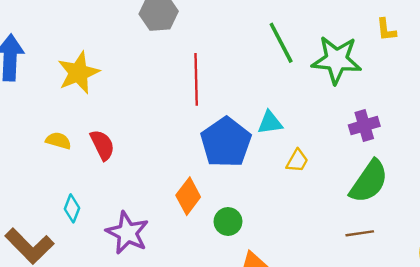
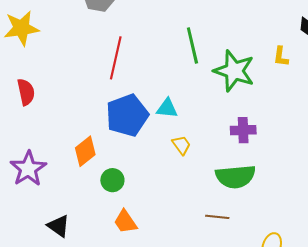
yellow trapezoid: (297, 161) -> (181, 145), turned -80
green semicircle: (369, 181) -> (235, 177), turned 36

